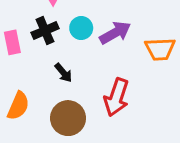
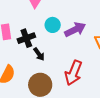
black cross: (45, 31) -> (26, 38), moved

